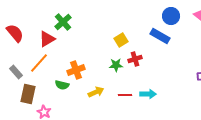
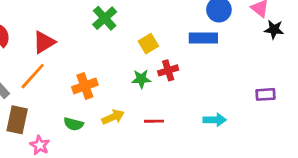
green cross: (63, 22) -> (105, 18), moved
blue rectangle: (160, 36) -> (203, 38), turned -30
green semicircle: (62, 85) -> (74, 124), moved
cyan arrow: (148, 94) -> (215, 120), moved

